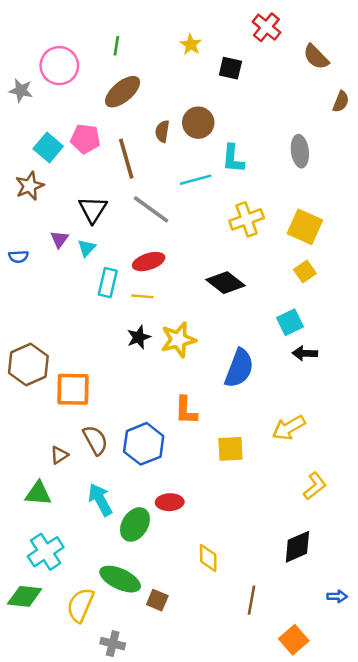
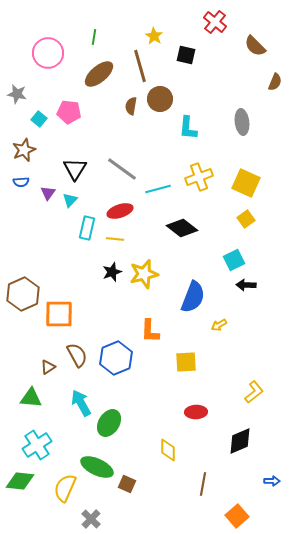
gray star: (21, 90) -> (17, 94), moved
cyan square: (48, 147) -> (39, 119), size x0.7
brown line: (126, 159) -> (140, 66), moved
cyan line: (196, 180) -> (158, 189), moved
blue semicircle: (18, 257) -> (21, 182), moved
yellow arrow: (289, 428) -> (219, 325), moved, size x0.6
red ellipse: (170, 502) -> (196, 412), moved
gray cross: (113, 644) -> (91, 519), turned 30

